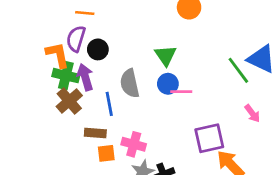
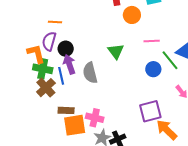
purple arrow: (85, 77) -> (69, 64), moved
blue circle: (168, 84) -> (153, 69), moved
pink line: (181, 92) -> (152, 41), moved
blue line: (109, 104) -> (61, 76), moved
orange square: (106, 153) -> (75, 125), size x1.6

